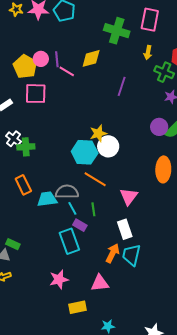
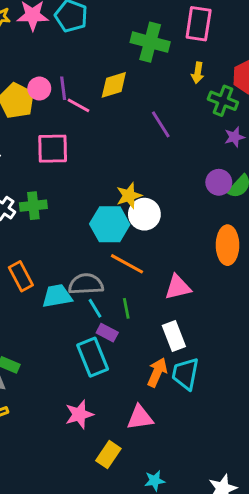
purple line: (122, 86) -> (161, 124), turned -48
pink square: (36, 94) -> (53, 149), moved
green cross: (26, 147) -> (33, 206), moved
pink triangle: (129, 196) -> (178, 287), turned 42
yellow rectangle: (77, 307) -> (108, 455), turned -42

